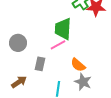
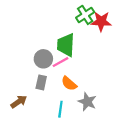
gray circle: (18, 43) -> (43, 59), moved
orange semicircle: (78, 65) -> (69, 83), moved

